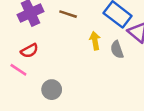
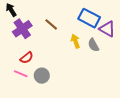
brown line: (68, 14) -> (51, 24), turned 32
gray circle: (52, 90) -> (42, 76), moved

